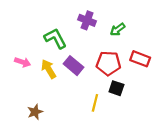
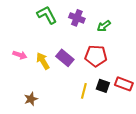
green L-shape: (55, 38) -> (47, 15), moved
red rectangle: (140, 59) -> (124, 84), moved
black square: (116, 88) -> (103, 86), moved

